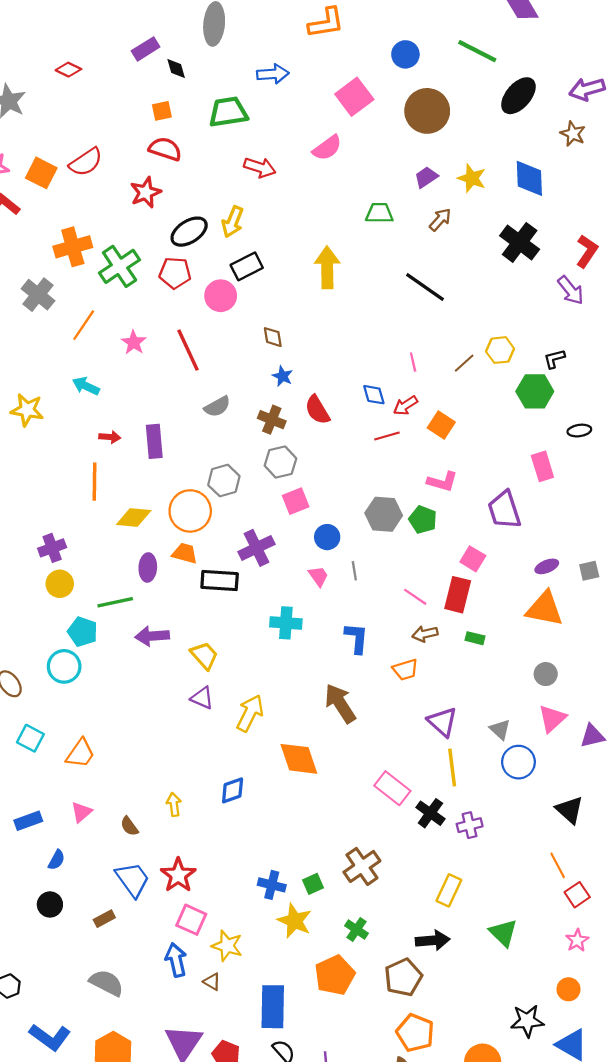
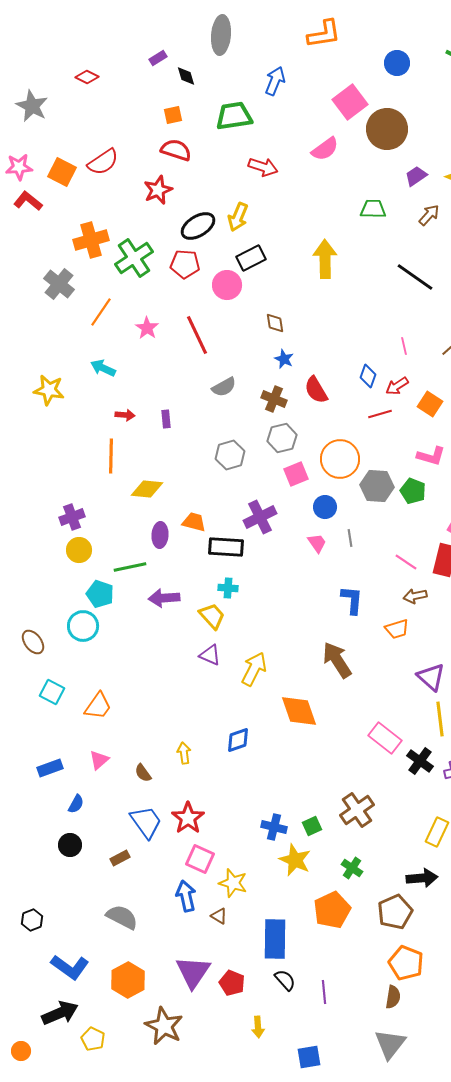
purple rectangle: (146, 49) -> (158, 58), size x0.7
blue arrow: (273, 74) -> (275, 81), turned -64
brown circle: (427, 111) -> (387, 129), moved
blue diamond: (374, 395) -> (368, 376), turned 35
purple rectangle: (154, 441) -> (166, 419), size x0.6
orange circle: (190, 511) -> (340, 459), moved
cyan cross: (286, 623) -> (228, 588), moved, size x0.7

